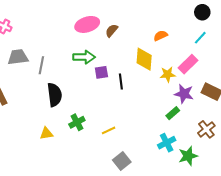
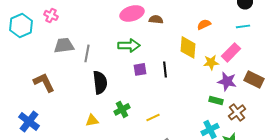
brown semicircle: (112, 31) -> (156, 19), turned 56
cyan line: (200, 38) -> (243, 26), turned 40
purple square: (101, 72) -> (140, 69), moved
green rectangle: (173, 113) -> (216, 100), turned 56
brown cross: (206, 129) -> (237, 112), moved

